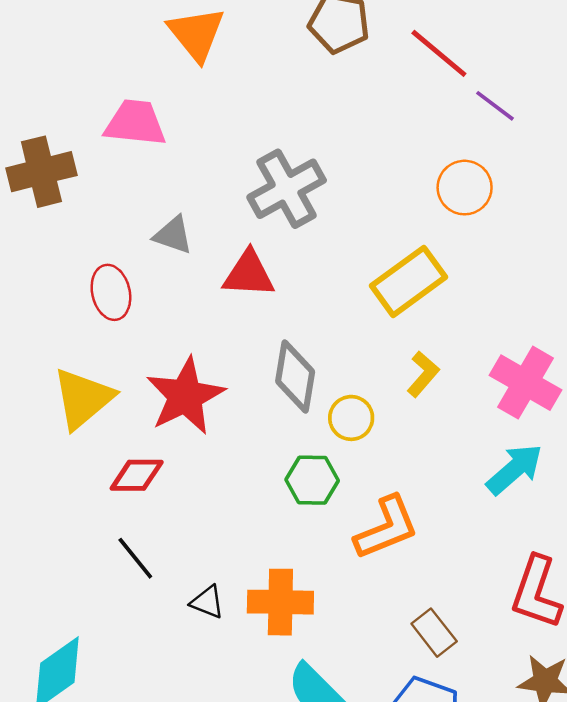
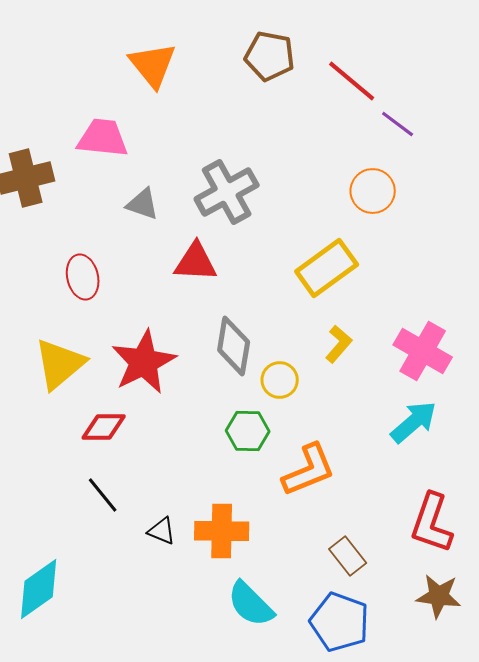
gray triangle: (173, 235) -> (143, 204), moved

